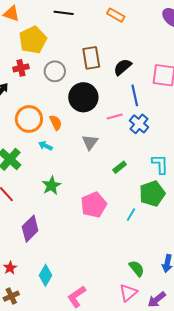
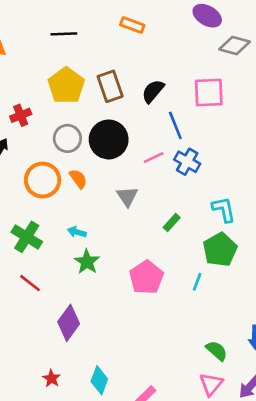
yellow pentagon: (33, 40) -> (66, 85), moved
gray circle: (55, 71) -> (67, 138), moved
cyan arrow: (45, 146) -> (77, 232), moved

